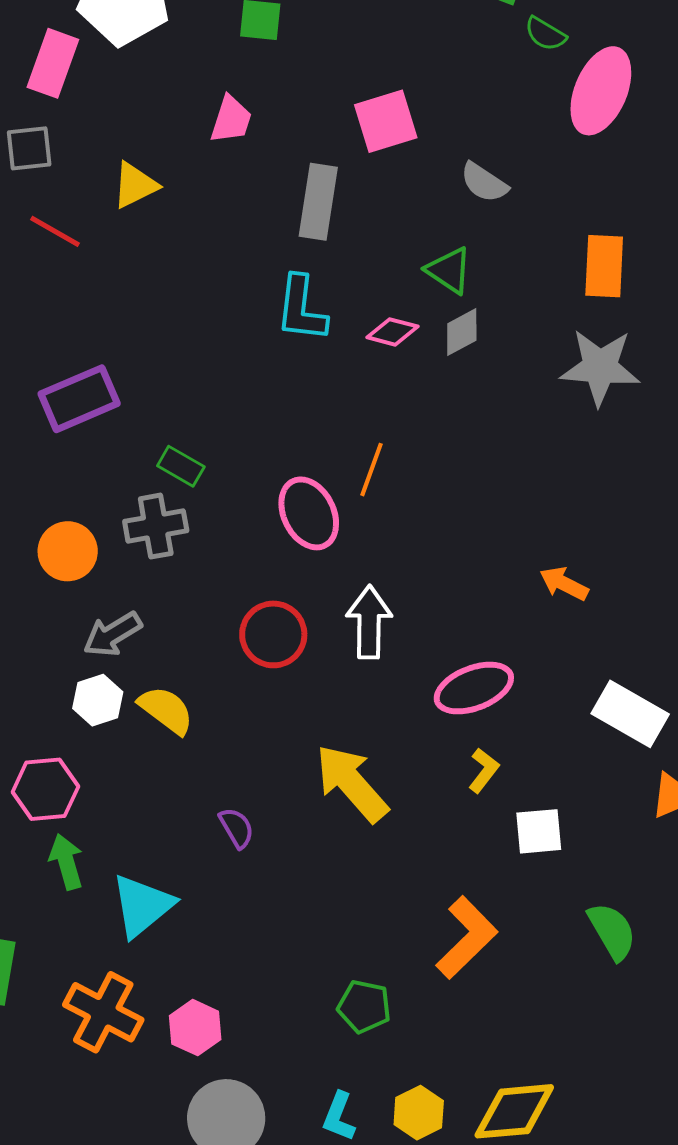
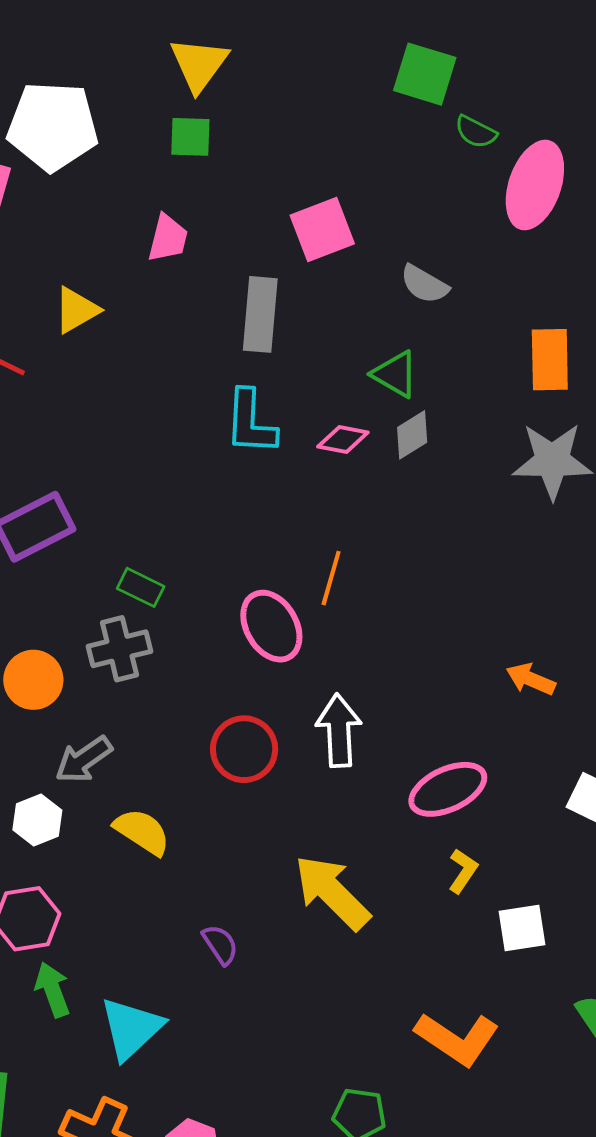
white hexagon: (98, 700) -> (37, 820), moved
orange L-shape: (467, 938) -> (457, 1039), turned 82

